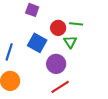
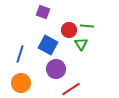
purple circle: (56, 64) -> (56, 69), moved

